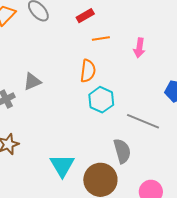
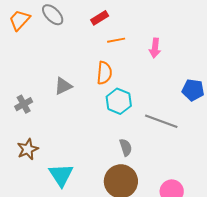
gray triangle: (32, 82) -> (63, 86), moved
gray semicircle: (122, 151) -> (126, 147), moved, size x0.7
cyan triangle: (62, 165) -> (61, 175), moved

